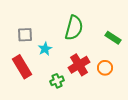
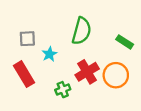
orange circle: (105, 68) -> (116, 75), size x1.5

